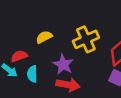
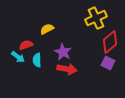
yellow cross: (86, 39) -> (96, 18), moved

